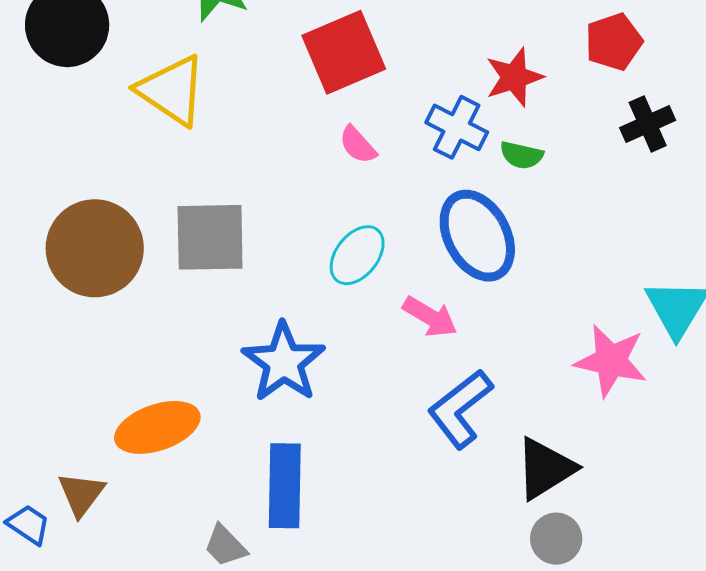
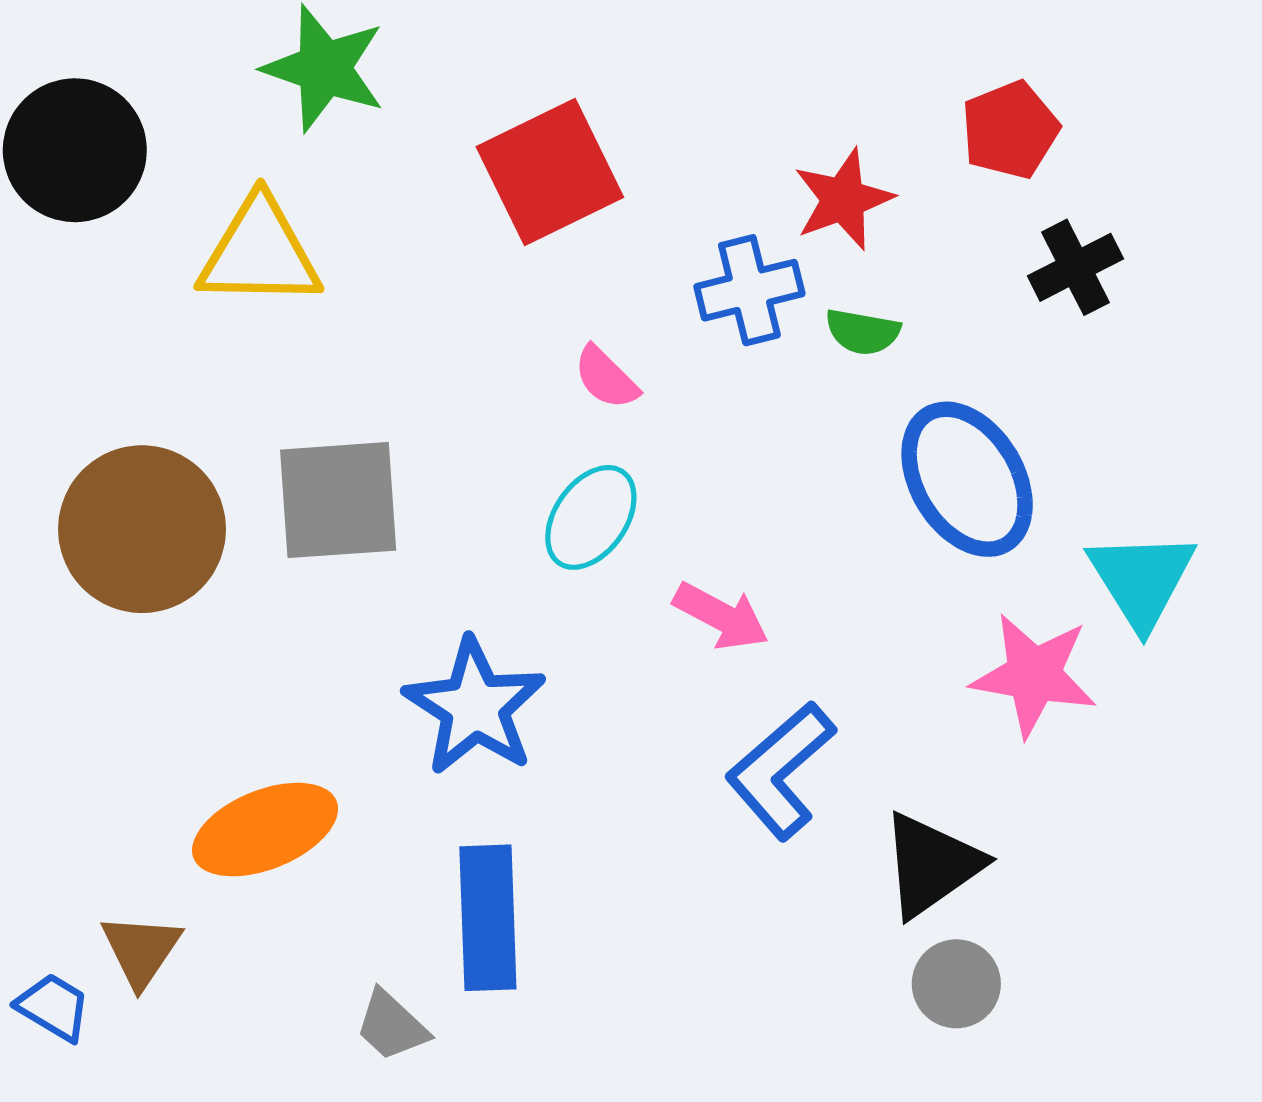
yellow triangle: (172, 90) -> (260, 253), turned -30
blue cross: (457, 127) -> (749, 290), turned -38
pink semicircle: (358, 145) -> (606, 378), moved
blue ellipse: (477, 236) -> (967, 479), moved

